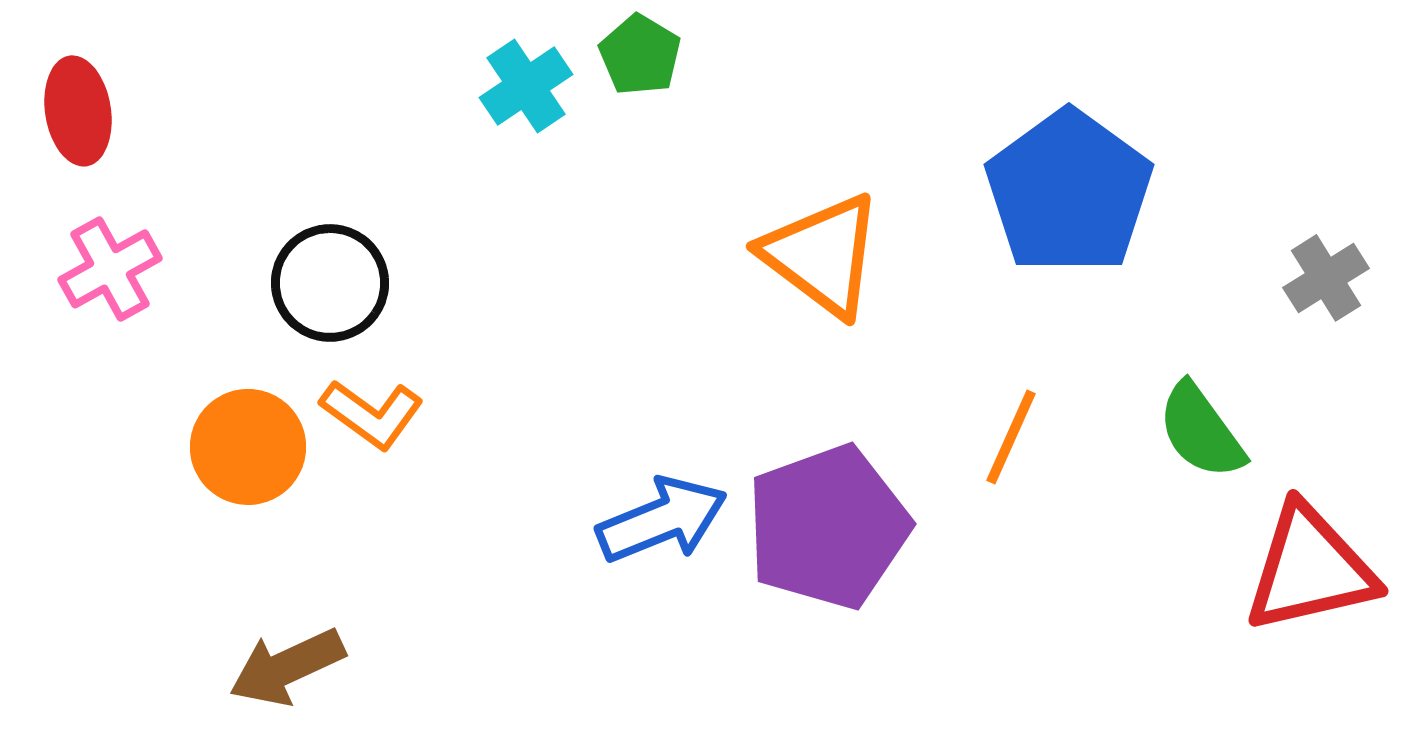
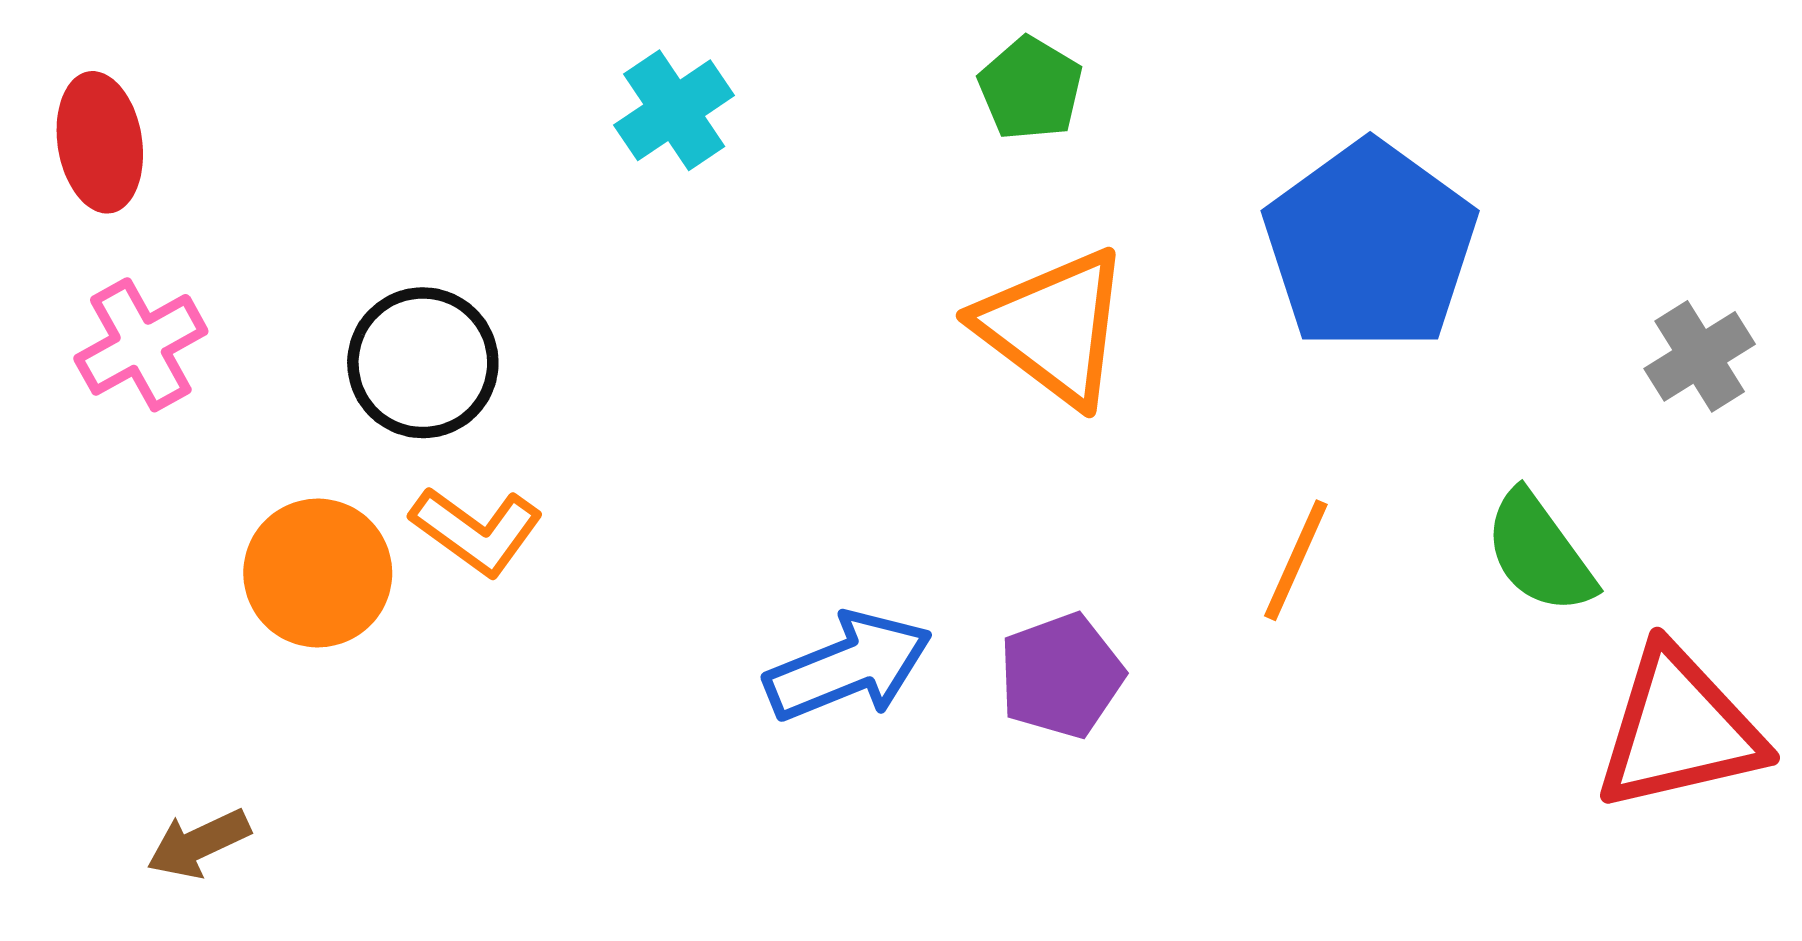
green pentagon: (640, 55) -> (1030, 88), moved
purple pentagon: (828, 527) -> (1061, 676), size x0.6
brown arrow: (287, 667) -> (199, 843), moved, size x0.7

